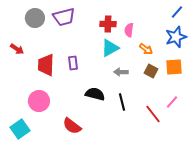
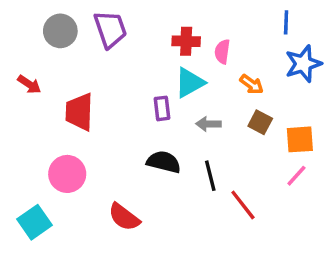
blue line: (177, 12) -> (286, 22), moved, turned -40
purple trapezoid: (64, 17) -> (110, 29), turned -95
purple rectangle: (73, 63) -> (162, 108), moved
orange square: (174, 67) -> (300, 139), moved
red line: (153, 114) -> (243, 205), moved

